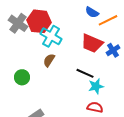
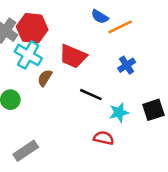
cyan cross: (51, 36) -> (28, 55), moved
red trapezoid: (92, 43) -> (73, 56), moved
cyan star: (96, 86) -> (119, 112), moved

